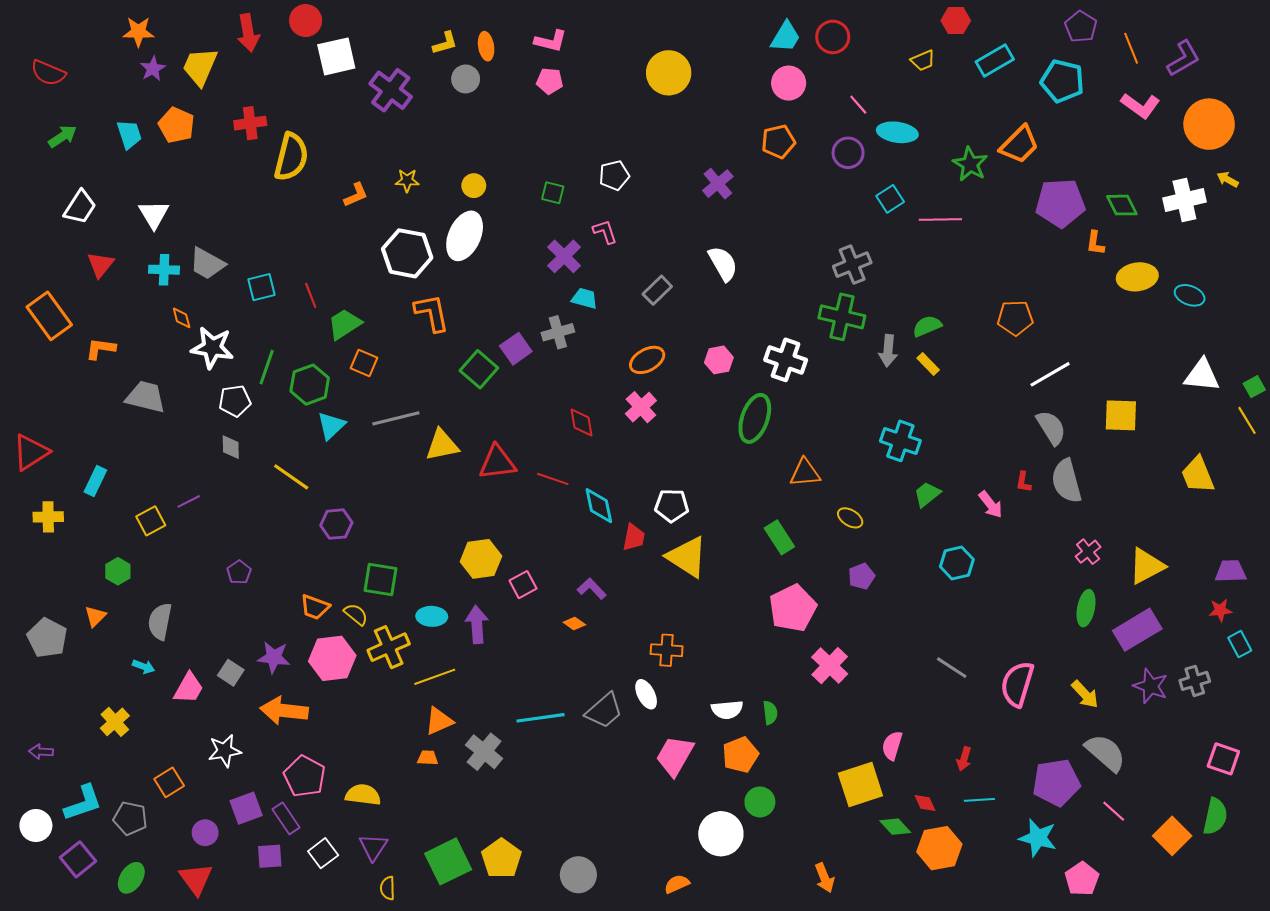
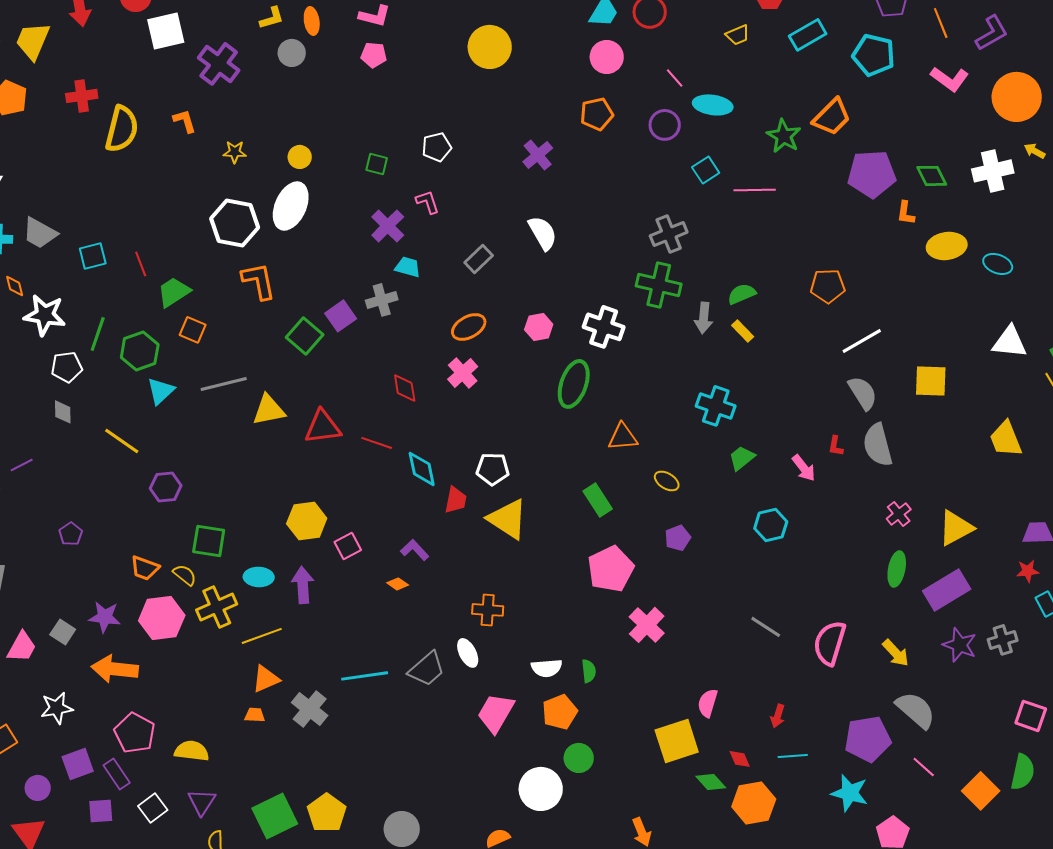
orange L-shape: (356, 195) -> (185, 121), moved, turned -84

